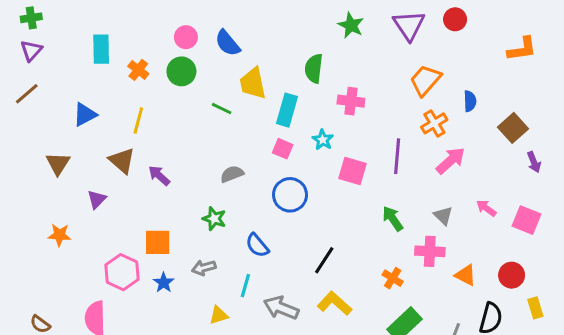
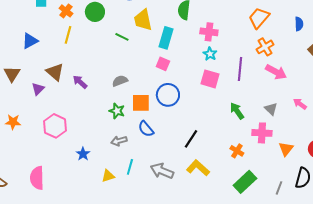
blue semicircle: (470, 101) -> (299, 24), moved
yellow line: (138, 120) -> (68, 35), moved
cyan star: (323, 140) -> (210, 54), moved
pink arrow: (451, 161) -> (276, 72), turned 70
gray semicircle: (232, 174) -> (120, 81), moved
purple triangle: (97, 199) -> (38, 89), moved
orange square: (158, 242) -> (141, 103), moved
gray arrow: (204, 268) -> (119, 141), moved
pink hexagon: (122, 272) -> (55, 126), moved
orange triangle: (465, 275) -> (286, 149), turned 42
cyan line: (245, 286) -> (130, 167), moved
yellow triangle: (219, 315) -> (108, 176), moved

